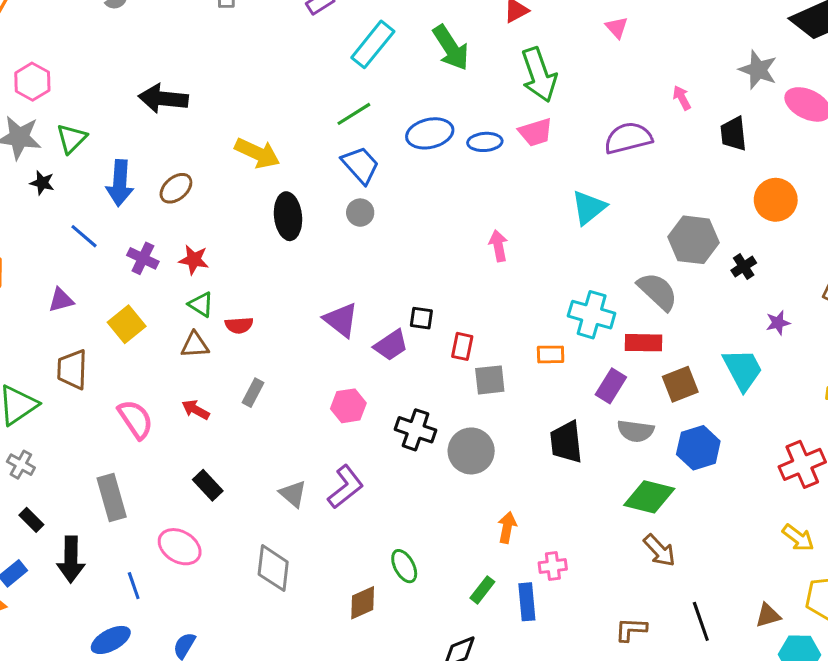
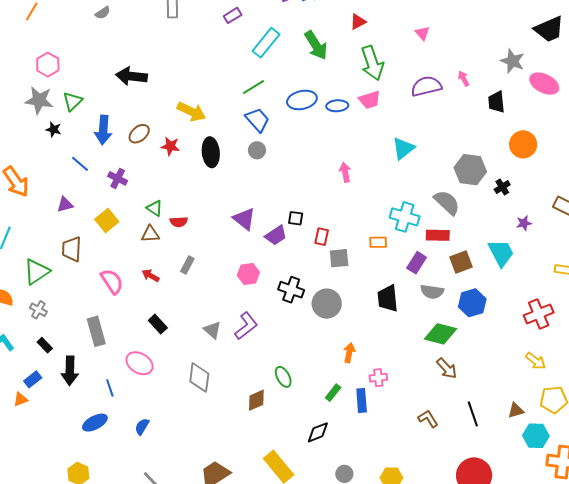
purple semicircle: (628, 138) -> (426, 86), moved
red star: (194, 260) -> (170, 146), moved
brown L-shape: (631, 629) -> (428, 419), turned 55

